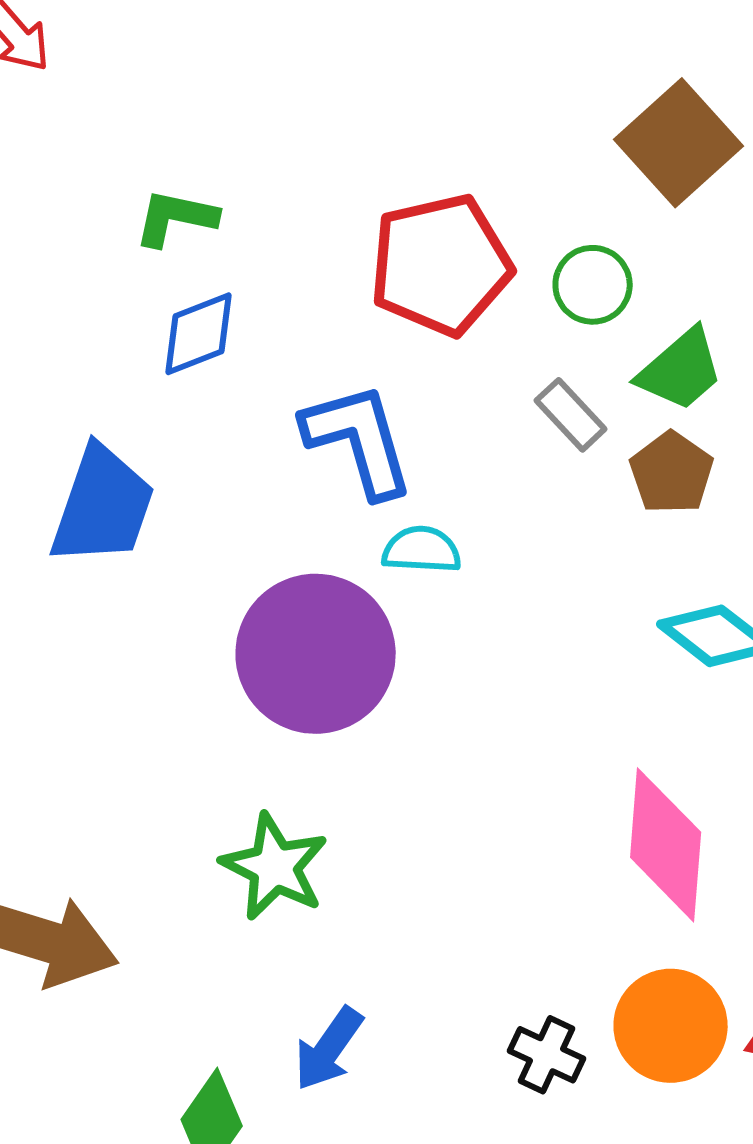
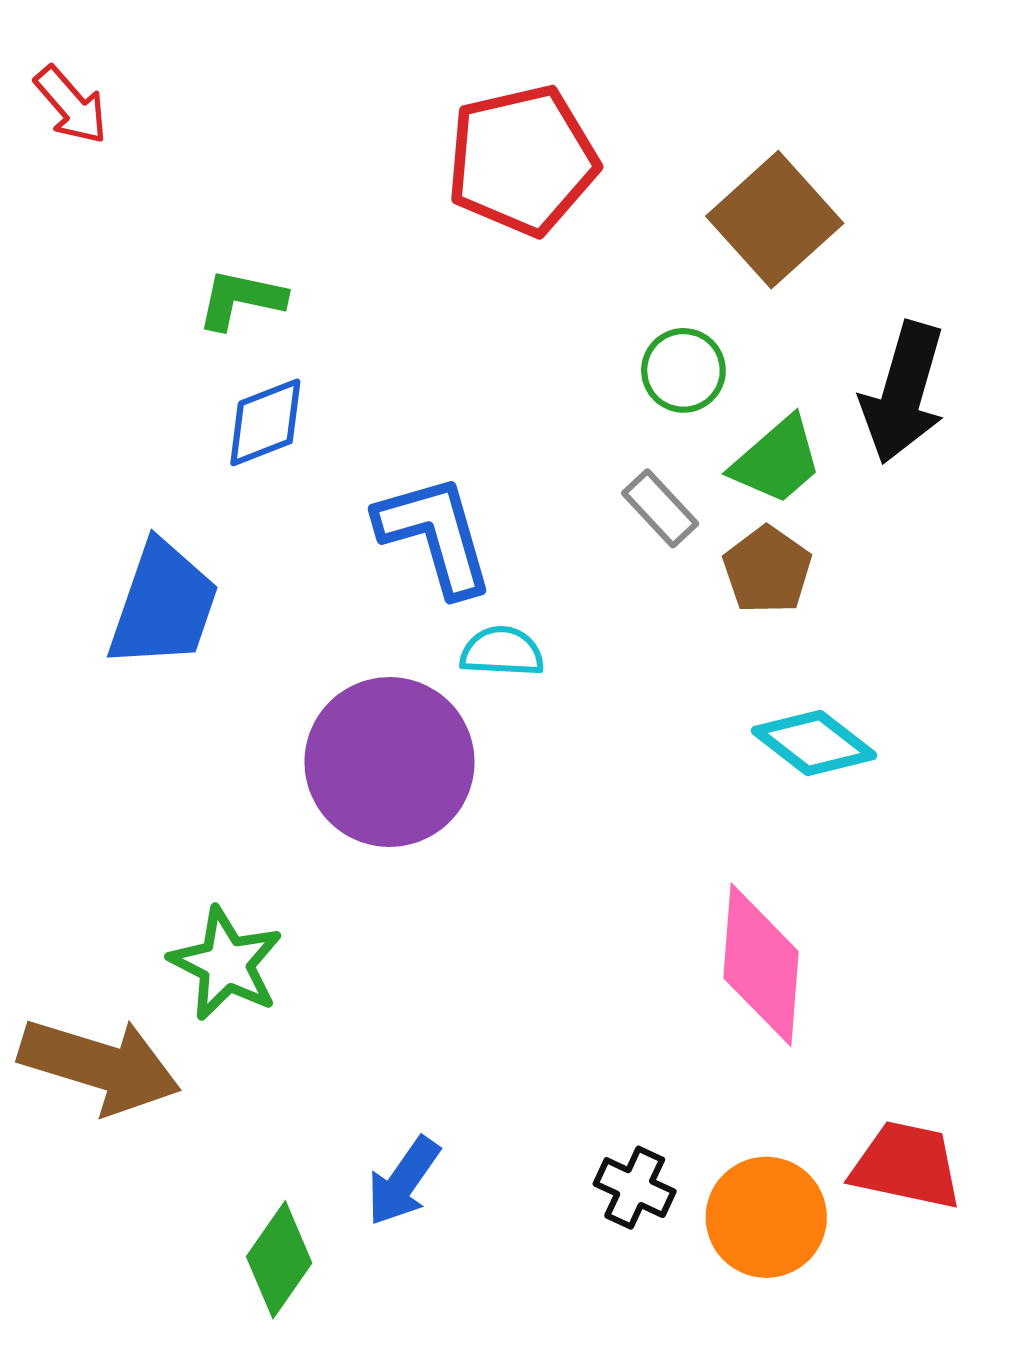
red pentagon: (441, 265) -> (522, 160), moved
green star: (275, 867) -> (226, 964), moved
orange circle: (671, 1026) -> (766, 1217), moved

